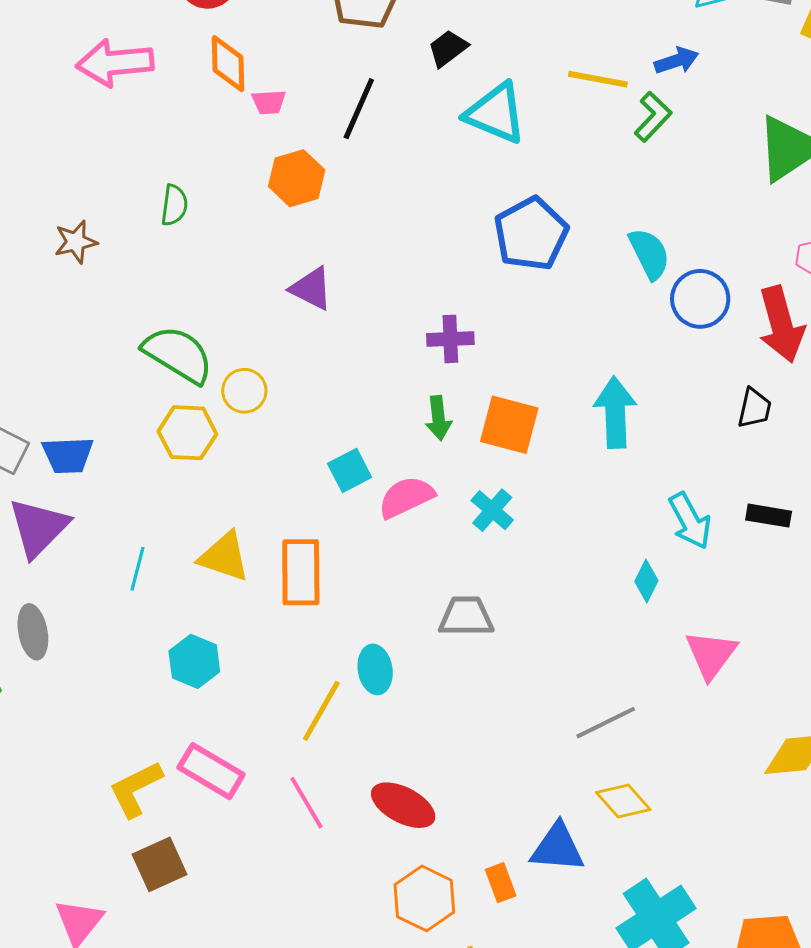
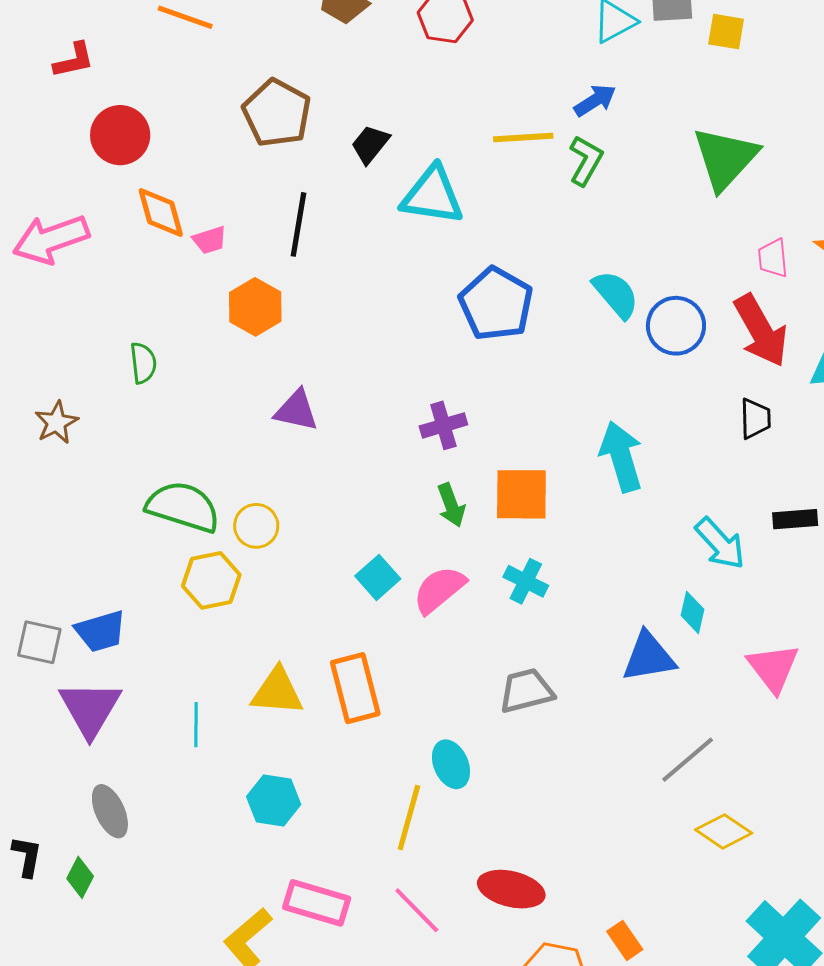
blue triangle: (558, 848) -> (649, 657), moved

